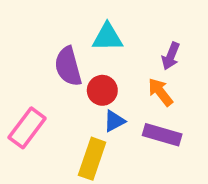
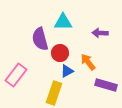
purple arrow: (171, 56) -> (100, 33), turned 70
orange arrow: (160, 92) -> (88, 62), moved
purple rectangle: (162, 135) -> (106, 85), moved

